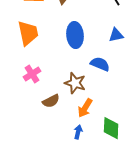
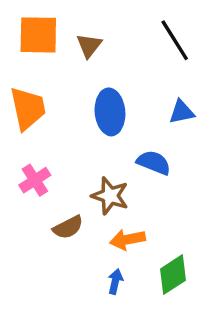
orange arrow: (85, 108) -> (127, 240), turned 48
green diamond: (111, 128) -> (173, 275), turned 55

